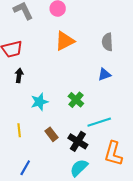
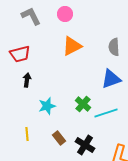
blue triangle: (104, 74) -> (111, 79), size x1.5
cyan line: (99, 122) -> (106, 113), moved

